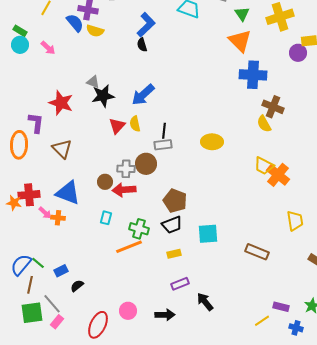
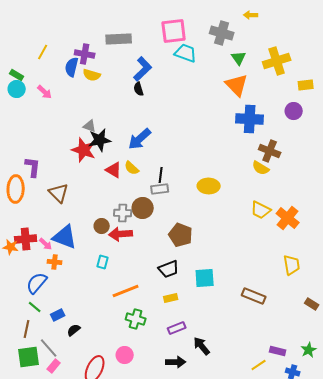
blue semicircle: (75, 23) -> (72, 67), turned -126
purple circle: (298, 53) -> (294, 111), moved
red star: (61, 103) -> (84, 150), moved
yellow semicircle: (135, 124) -> (132, 168), turned -35
yellow semicircle: (264, 124) -> (261, 168), turned -30
red triangle: (117, 126) -> (114, 170), turned -42
orange cross: (278, 175) -> (288, 218), moved
brown pentagon: (175, 201) -> (181, 235), moved
pink arrow: (45, 213) -> (46, 244), moved
green cross: (139, 229) -> (136, 319), moved
blue semicircle: (21, 265) -> (37, 283), moved
black arrow: (165, 315) -> (176, 362), moved

